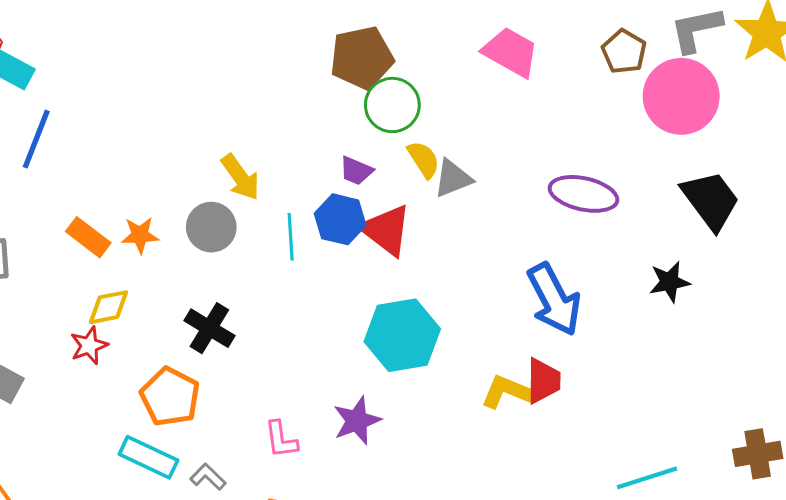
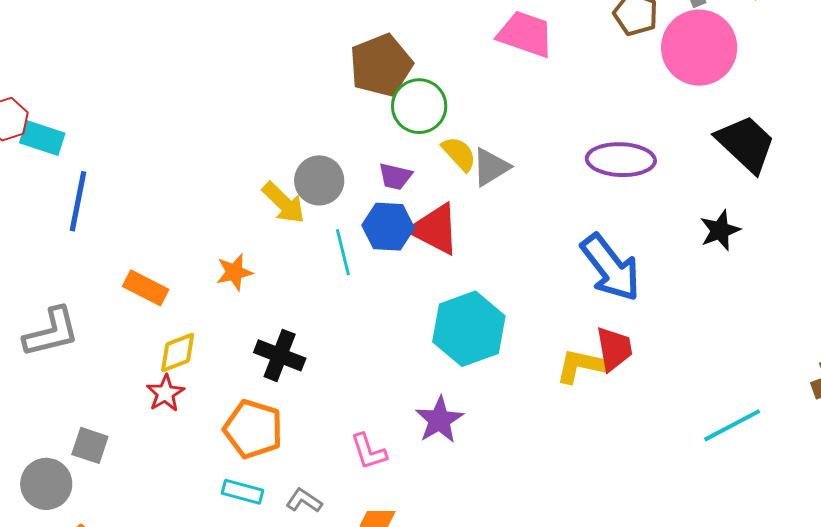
gray circle: (211, 227) -> (319, 180), moved
orange star: (140, 235) -> (234, 272), moved
cyan rectangle: (148, 457) -> (243, 492), size x0.7

